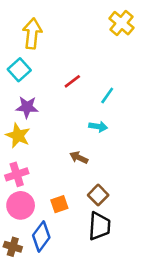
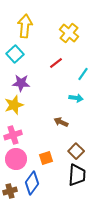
yellow cross: (121, 23) -> (69, 33), moved
yellow star: (18, 136) -> (14, 105), turned 30
brown cross: (13, 247) -> (10, 191), turned -32

